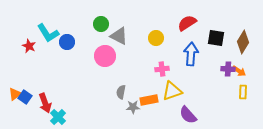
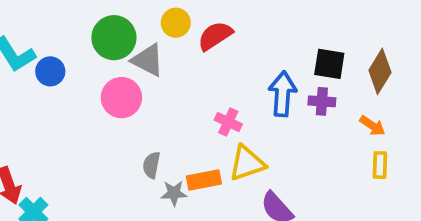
red semicircle: (187, 23) -> (215, 36), moved
green circle: (101, 24) -> (114, 38), size x1.5
yellow circle: (156, 38) -> (176, 23), moved
pink cross: (162, 69) -> (228, 122), turned 32
purple cross: (228, 69) -> (322, 101), moved

